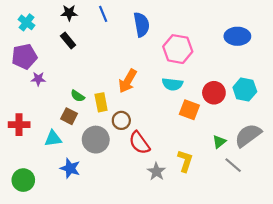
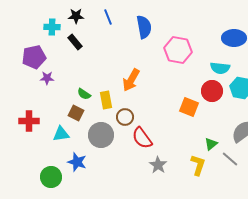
cyan cross: (26, 22) -> (52, 27), moved, turned -35
cyan semicircle: (172, 84) -> (220, 68), moved
green triangle: (219, 142) -> (211, 144), moved
yellow L-shape: (185, 161) -> (198, 165), moved
green circle: (23, 180) -> (51, 177), moved

